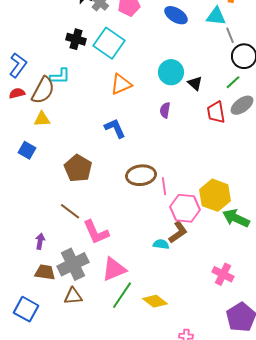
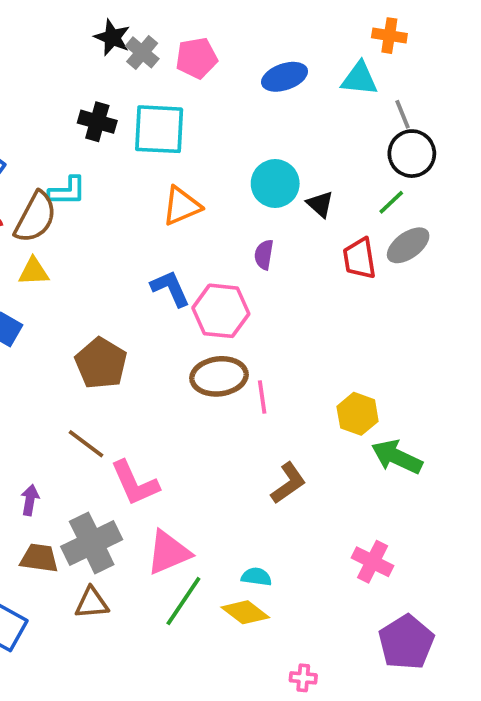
blue ellipse: (176, 15) -> (285, 77), turned -50
gray line: (230, 35) -> (402, 114), moved
cyan square: (109, 43) -> (159, 129), turned -32
yellow hexagon: (215, 195) -> (358, 414), size x0.7
pink hexagon: (185, 208) -> (221, 311), moved
cyan semicircle: (161, 244) -> (256, 577), moved

